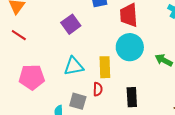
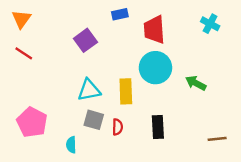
pink pentagon: (32, 77) -> (32, 122), moved, turned 30
red semicircle: (98, 89) -> (117, 127), moved
gray square: (78, 101) -> (94, 120), moved

